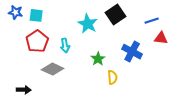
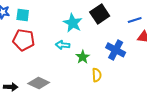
red pentagon: (37, 41) -> (24, 40), turned -30
cyan arrow: (65, 45) -> (63, 45), moved, turned 104
gray diamond: (53, 69) -> (39, 83), moved

